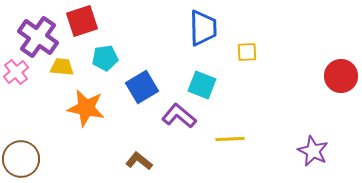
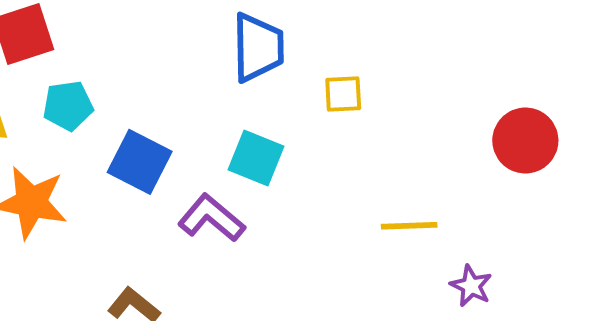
blue square: (142, 87) -> (140, 162), turned -32
yellow line: (230, 139) -> (409, 226), moved
purple star: (313, 151) -> (471, 286), size x0.7

